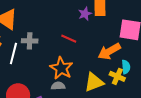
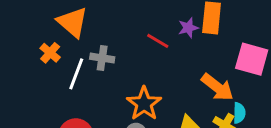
red line: (69, 39) -> (158, 41), moved
orange arrow: (109, 51) -> (217, 87), turned -120

